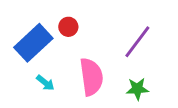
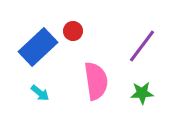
cyan arrow: (45, 83) -> (40, 93), moved

